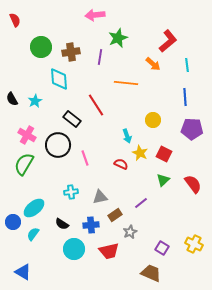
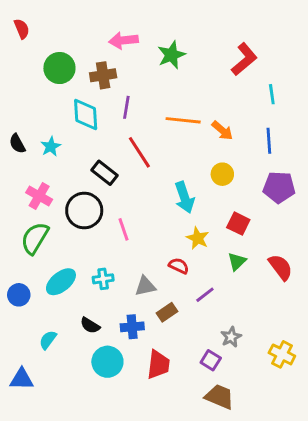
pink arrow: (95, 15) -> (123, 40), moved
purple line: (100, 57) -> (126, 107), moved
orange arrow: (153, 64) -> (222, 131), moved
cyan arrow: (127, 136) -> (185, 197), size x1.5
yellow star: (140, 153) -> (198, 238), moved
red semicircle: (121, 164) -> (179, 266), moved
cyan ellipse: (34, 208) -> (61, 282), moved
blue circle: (13, 222) -> (19, 295), moved
gray star: (130, 232) -> (231, 337), moved
purple square: (162, 248) -> (211, 360), moved
red trapezoid: (109, 251) -> (158, 365), turned -70
blue triangle: (23, 272) -> (22, 379), moved, turned -30

